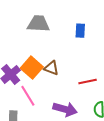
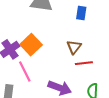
brown triangle: (51, 68) -> (74, 47), moved, turned 42

